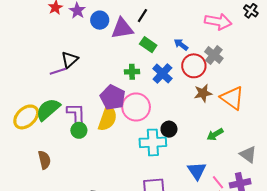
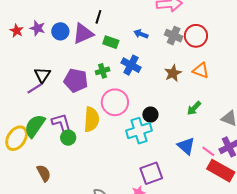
red circle: (194, 66) -> (196, 36), moved
purple pentagon: (113, 97) -> (76, 80), moved
orange triangle: (232, 98) -> (201, 70), size x0.7

